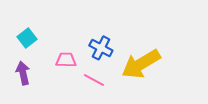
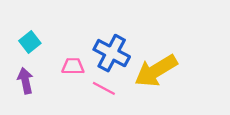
blue cross: (101, 48) -> (112, 53), size x1.4

